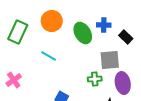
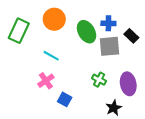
gray square: (110, 60) -> (109, 46), moved
green cross: (95, 79) -> (99, 80), turned 32
pink cross: (14, 80) -> (46, 81), moved

